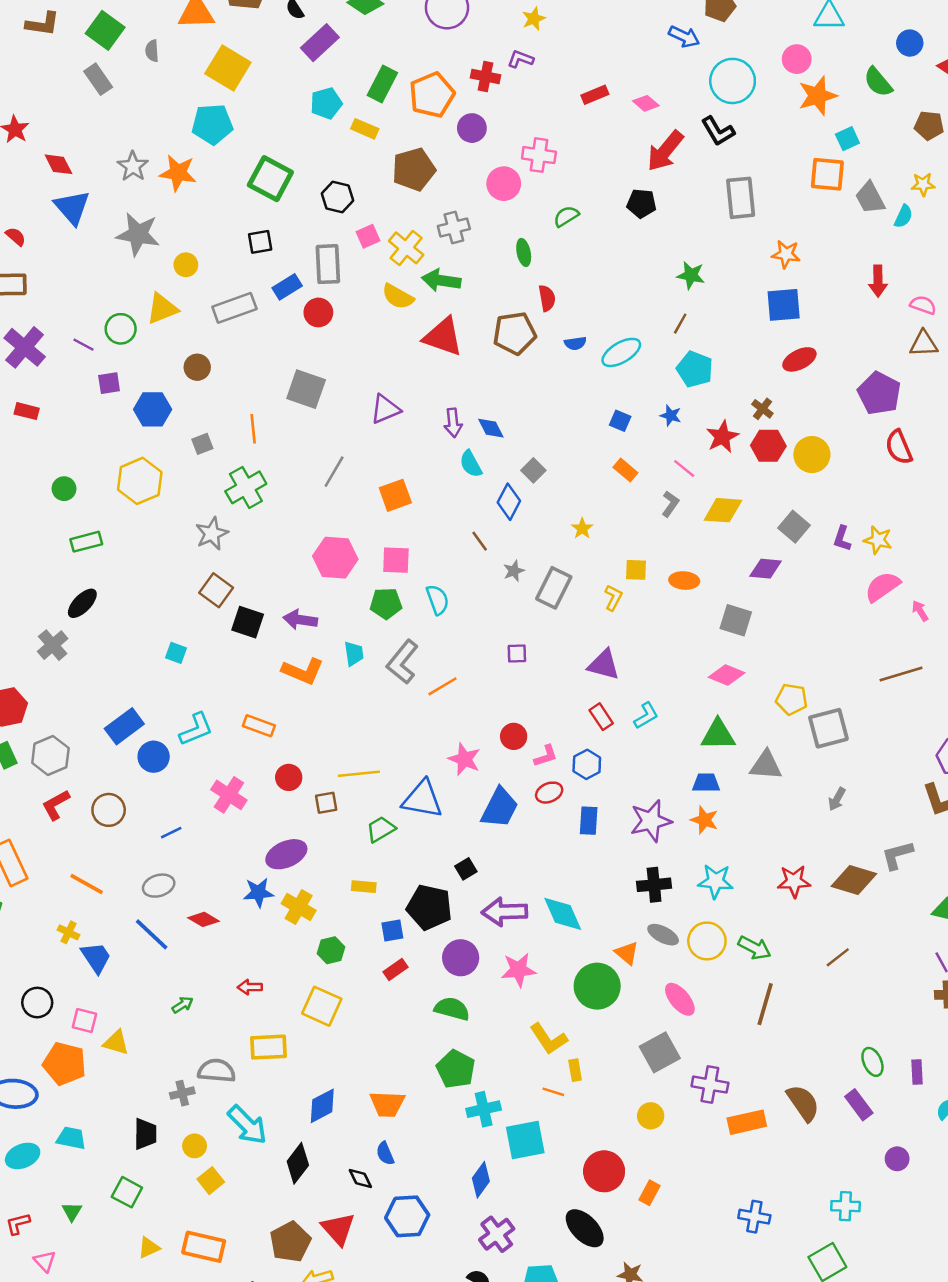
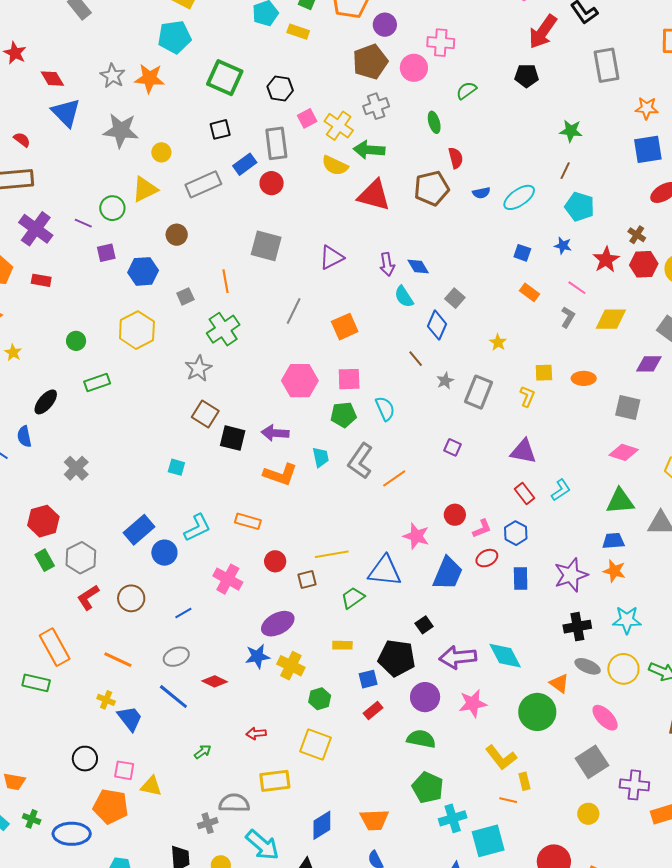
brown pentagon: (414, 169) -> (370, 62), moved
black ellipse: (82, 603) -> (46, 402), moved
purple square: (517, 653) -> (453, 447), turned 30

